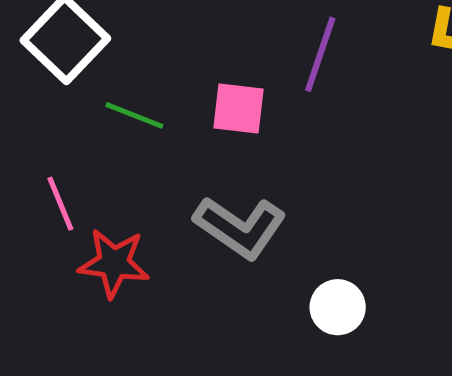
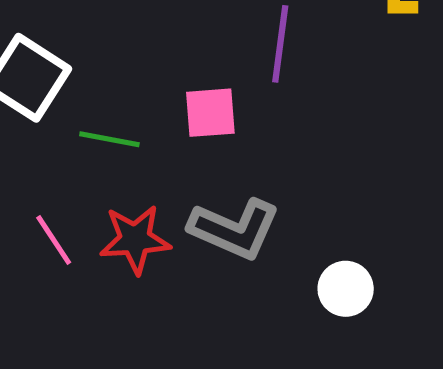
red star: (114, 263) -> (135, 239), moved

